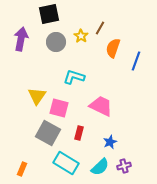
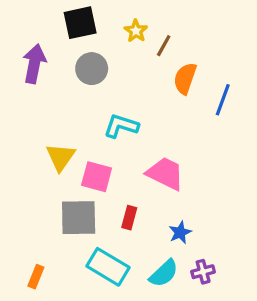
yellow star: (81, 36) -> (136, 31), moved
gray square: (48, 133) -> (79, 218), turned -30

